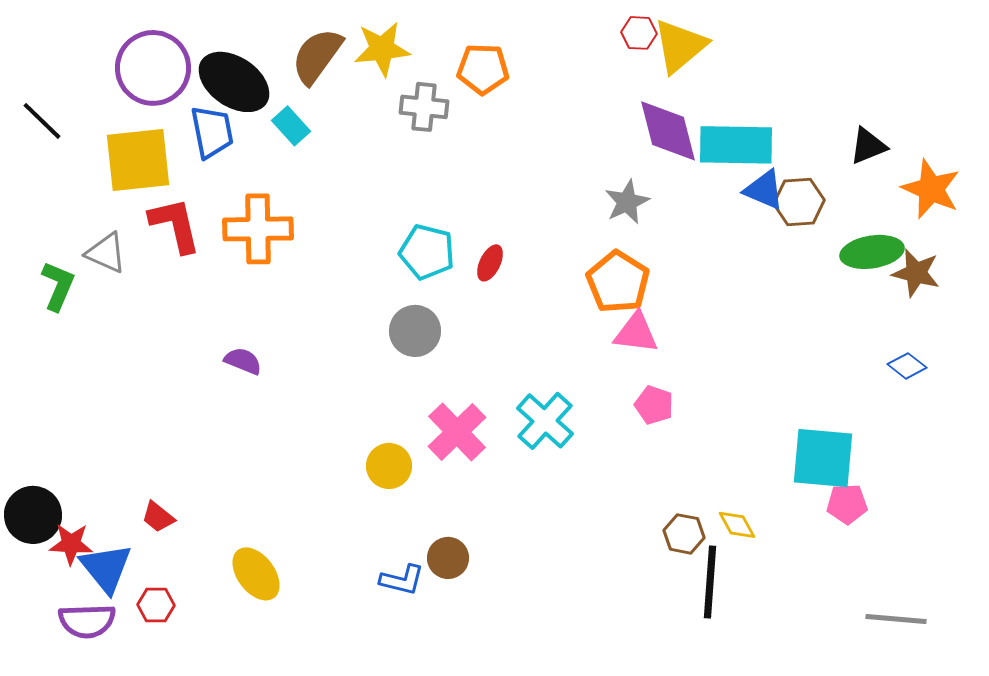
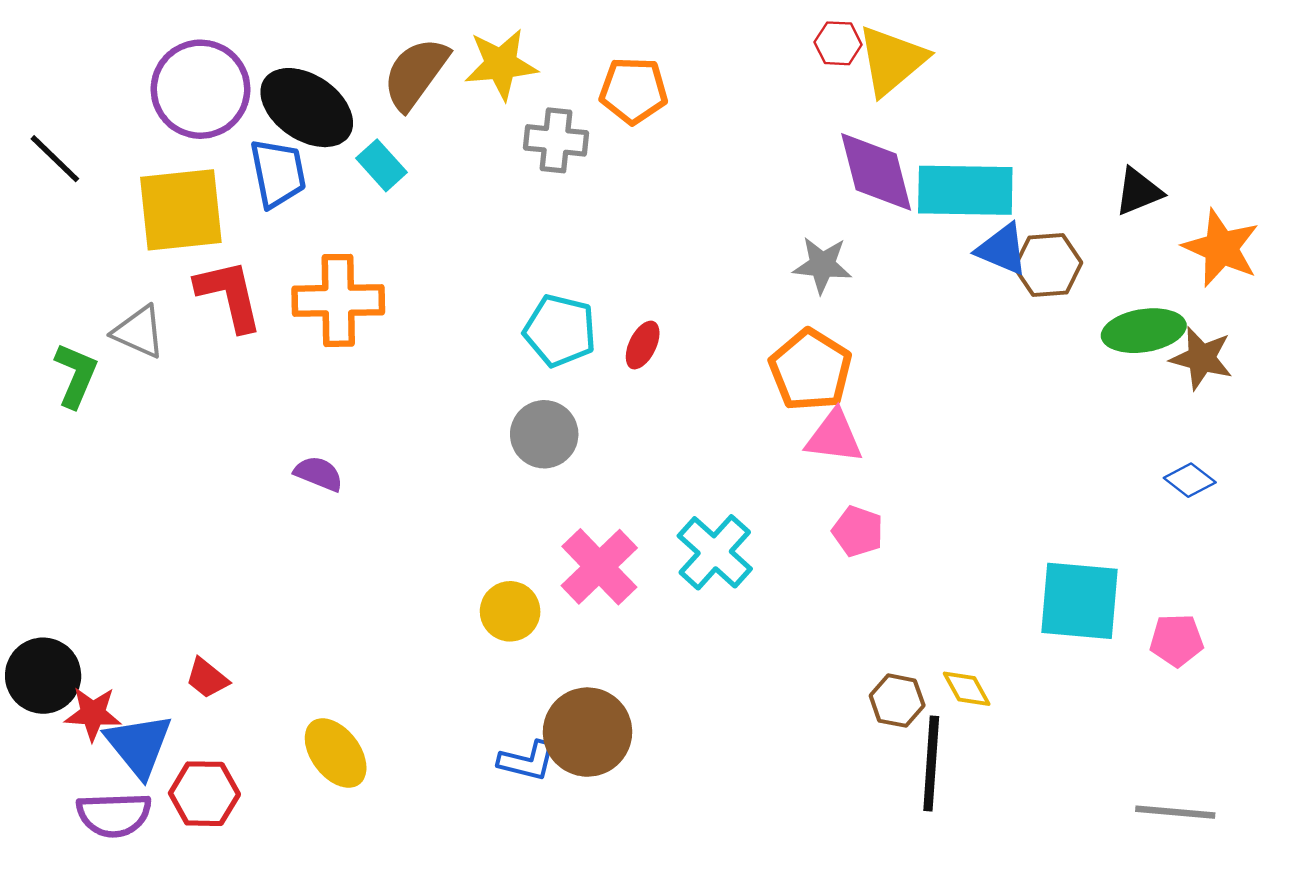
gray star: (627, 202) -> (822, 265), turned 30
pink pentagon: (847, 504) -> (1177, 640), moved
brown circle: (448, 558) -> (587, 732), size x1.6
red hexagon: (156, 605) -> (204, 794), size x1.4

